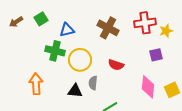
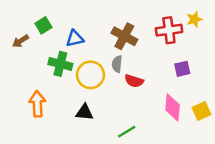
brown arrow: (16, 22) -> (20, 41), moved
yellow star: (166, 31) -> (194, 19), moved
gray semicircle: (93, 83) -> (117, 64), moved

